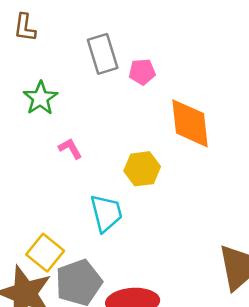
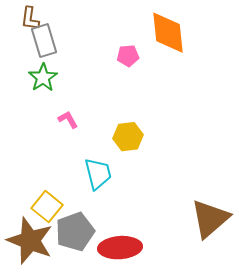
gray rectangle: (103, 54) -> (44, 41), moved
orange diamond: (190, 123) -> (168, 33), moved

